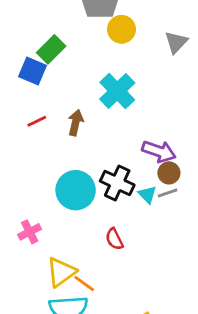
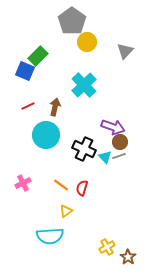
cyan circle: (76, 190) -> (46, 135), moved
red semicircle: (114, 239) -> (82, 188), turned 42
yellow triangle: (61, 272) -> (66, 211), moved, size x0.6
orange line: (84, 284) -> (61, 185), moved

